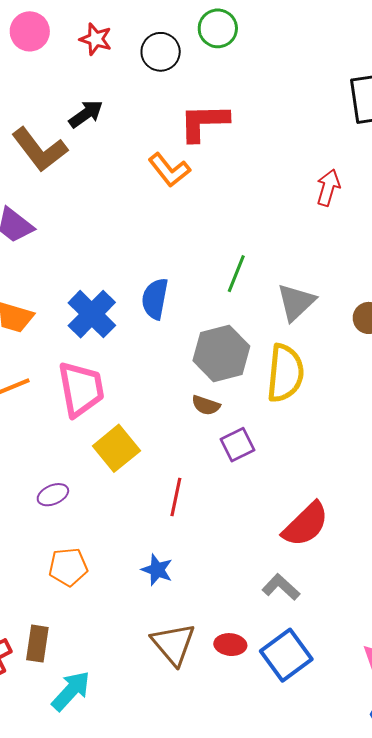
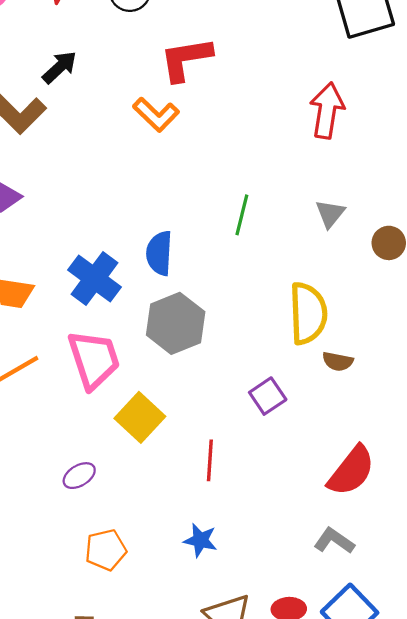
red arrow: (328, 188) -> (327, 110), size x1.4
gray triangle: (296, 302) -> (330, 214), moved, size x0.7
gray hexagon: (221, 353) -> (176, 323), moved
brown semicircle: (206, 405) -> (338, 361), moved

